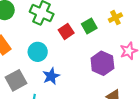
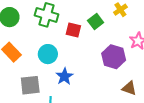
red square: (66, 31) -> (73, 30), turned -35
gray square: (16, 80) -> (30, 85), turned 30

